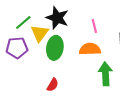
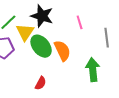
green ellipse: (55, 48) -> (41, 46), turned -45
orange semicircle: (90, 49) -> (62, 51), moved, turned 70

